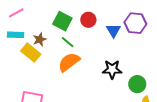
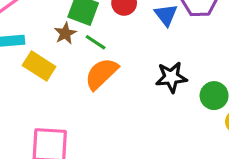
brown star: (40, 39) -> (65, 33), moved

